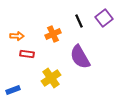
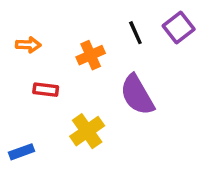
orange arrow: (17, 36) -> (28, 45), moved

